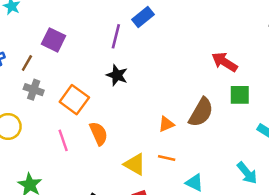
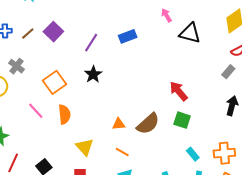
purple line: (116, 36) -> (91, 43), moved
brown line: (27, 63) -> (28, 34), moved
gray cross: (34, 90) -> (16, 66), moved
pink line: (63, 140) -> (36, 111), turned -42
orange line: (167, 158) -> (122, 152), moved

